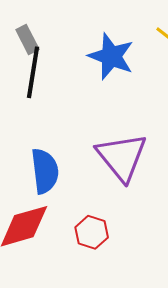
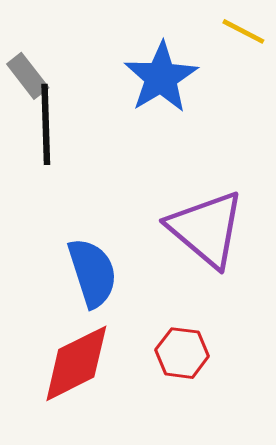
blue star: (111, 56) -> (161, 77), turned 30

